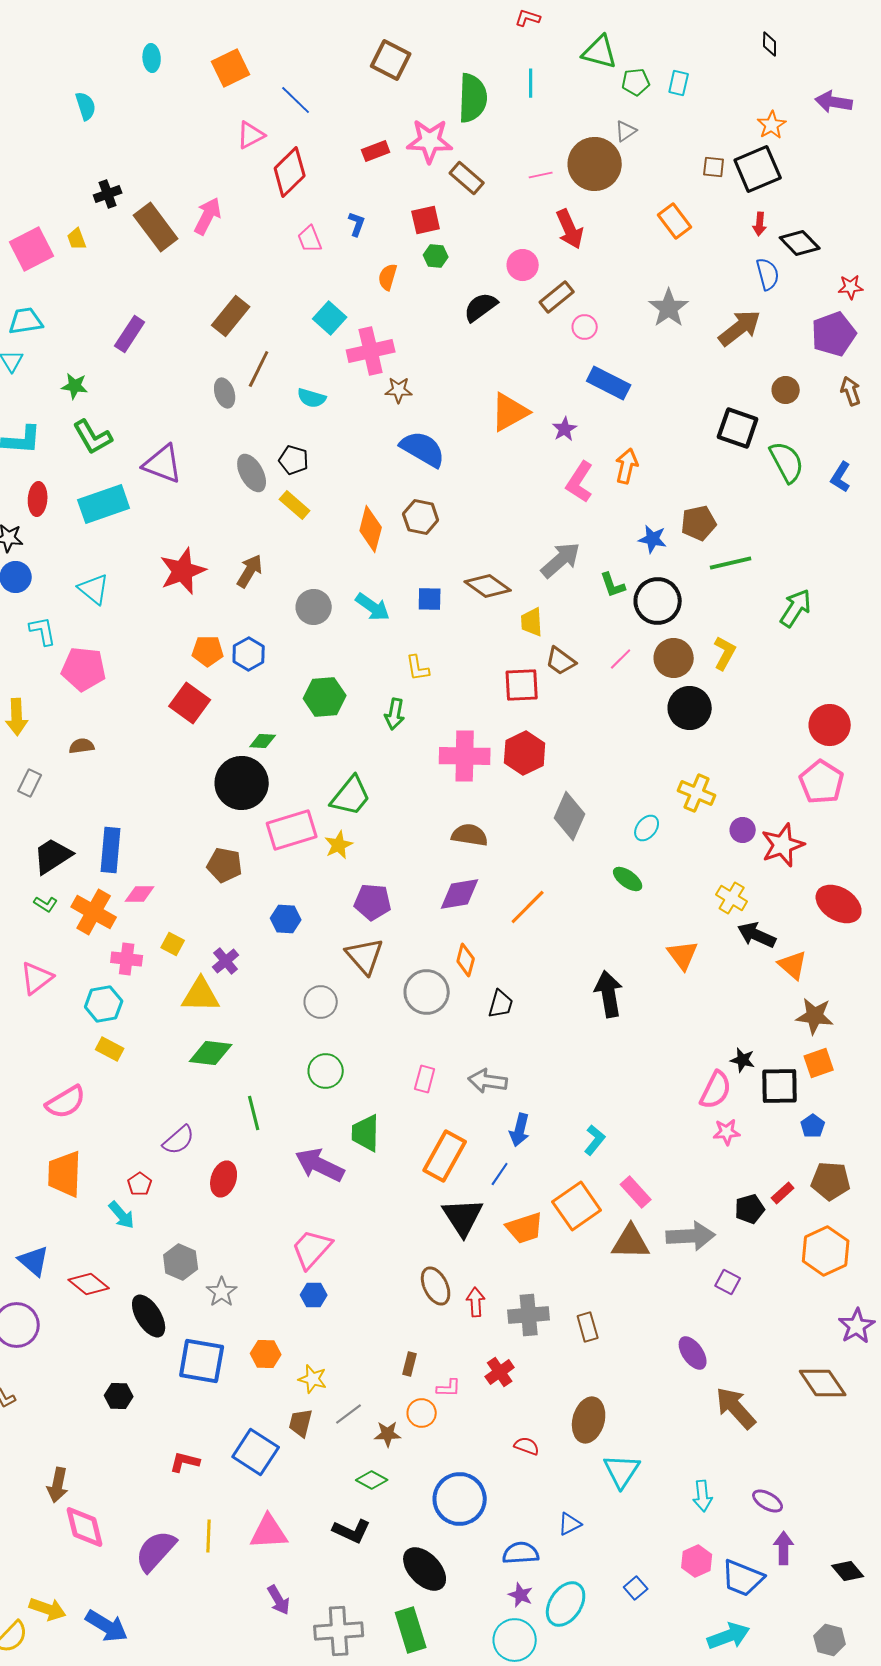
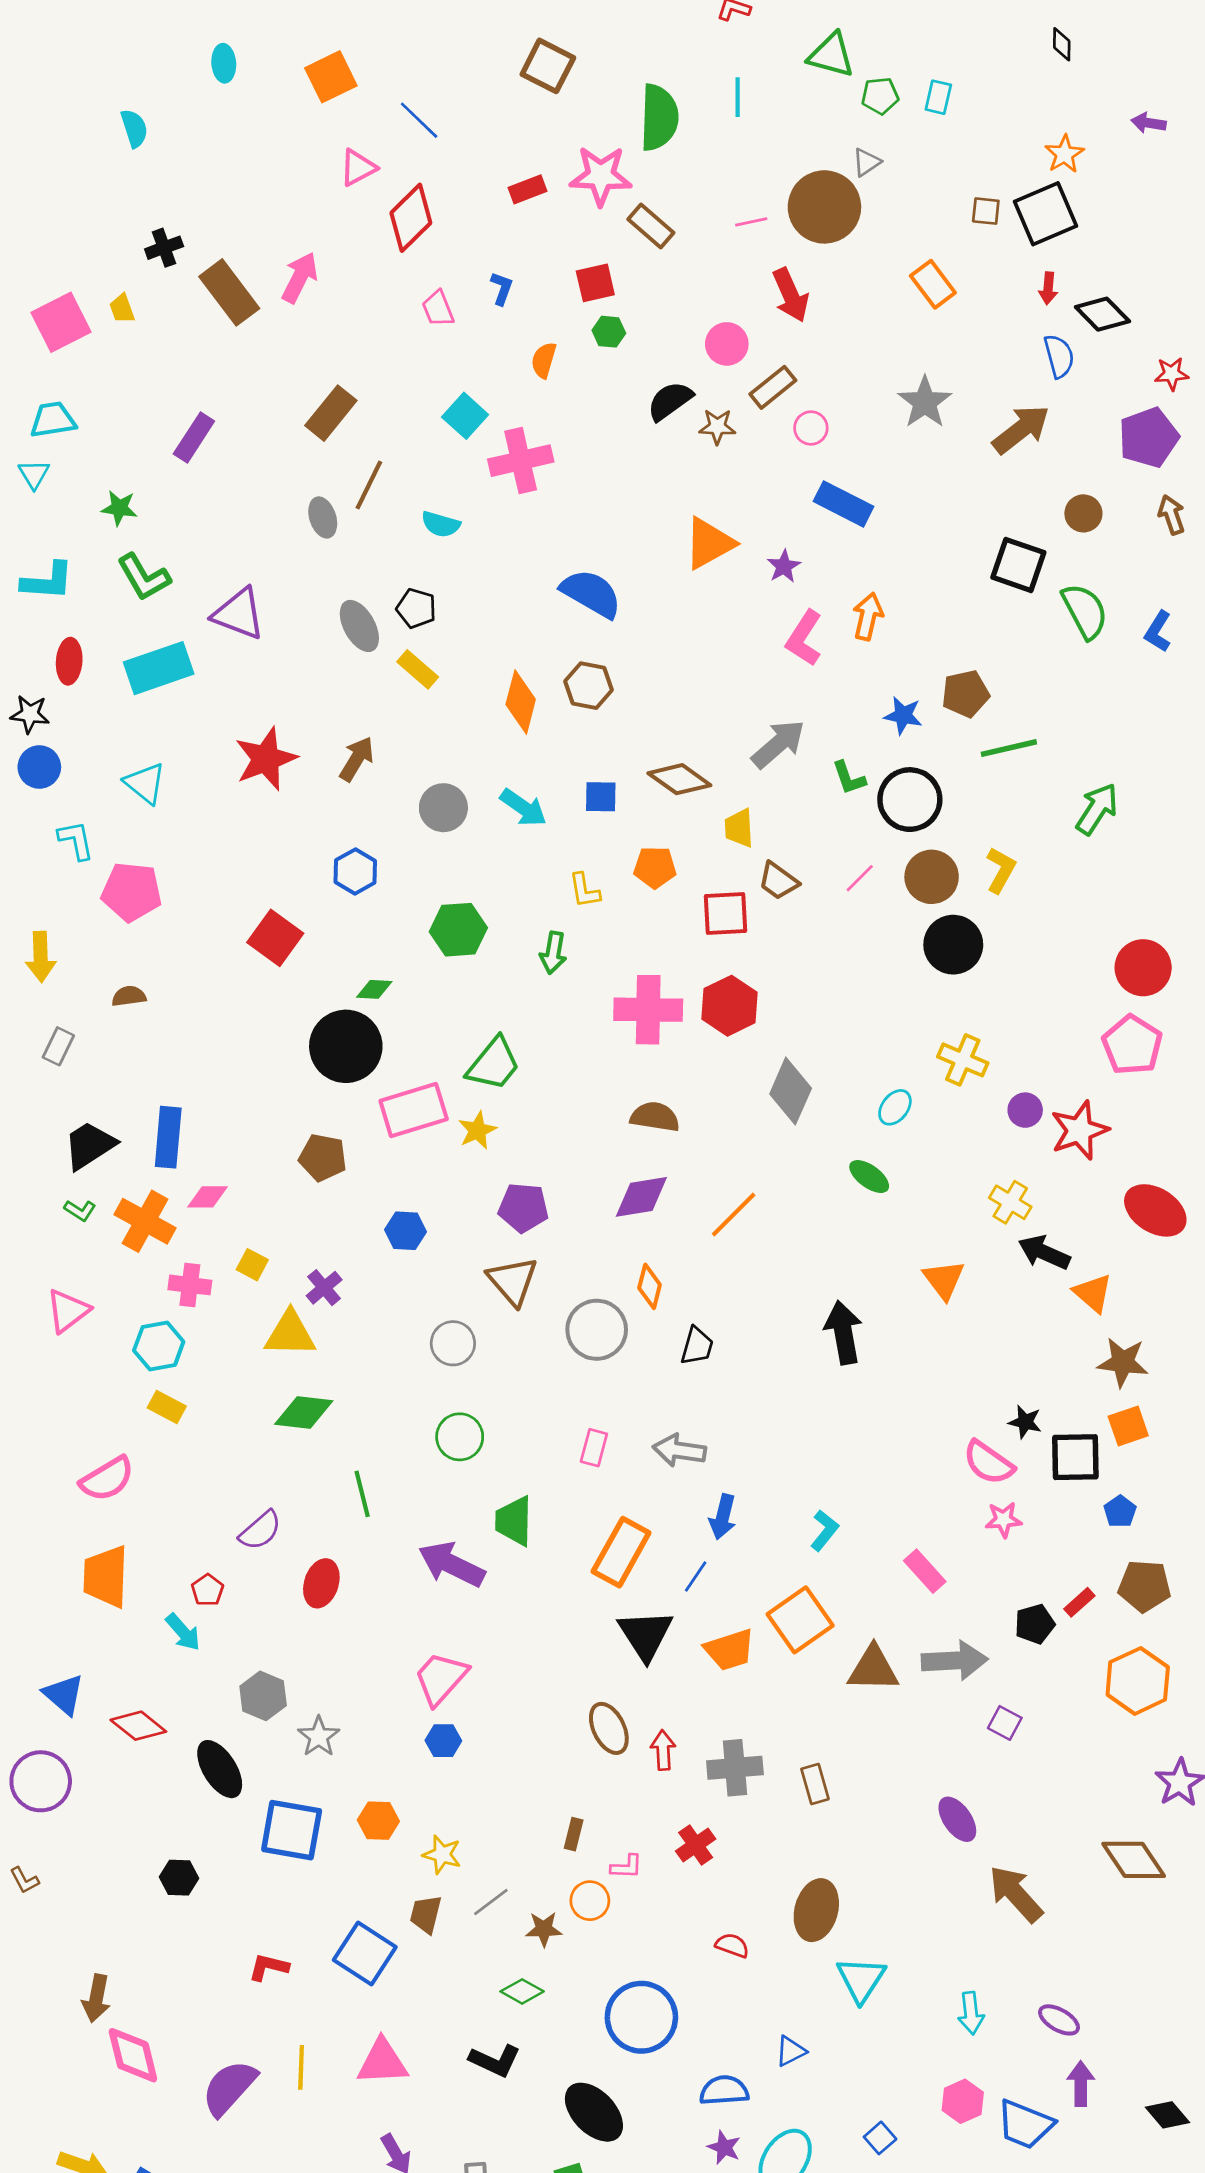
purple arrow: (834, 102) -> (1149, 123), size x0.7
brown star: (399, 390) -> (717, 427), moved
orange pentagon: (208, 651) -> (655, 867), moved
pink semicircle: (716, 1090) -> (989, 1463), turned 99
pink rectangle: (636, 1192) -> (925, 1571), moved

